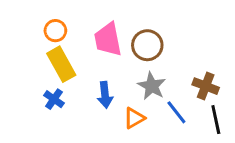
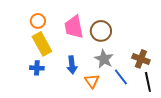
blue cross: (54, 99) -> (37, 68), turned -32
orange triangle: (134, 118) -> (92, 81), turned -35

